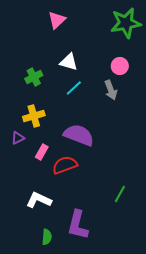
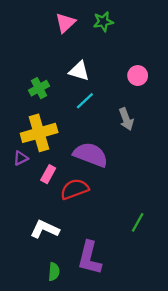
green star: (126, 23) -> (103, 22), moved, size x0.6
gray arrow: (111, 90) -> (126, 119), moved
yellow cross: (34, 116) -> (39, 133), size x1.4

